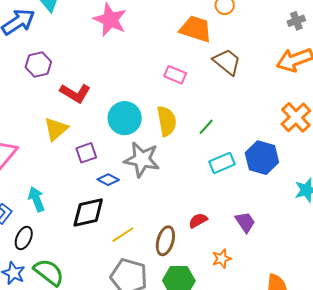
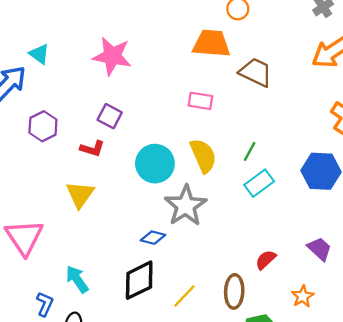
red L-shape: (75, 93) -> (92, 149), size x0.7
purple square: (86, 153) -> (110, 116), moved, turned -30
gray star: (142, 159) -> (186, 206), turned -30
cyan rectangle: (222, 163) -> (259, 183), moved

